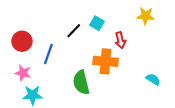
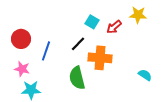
black line: (74, 31) -> (78, 44), moved
red arrow: (120, 40) -> (114, 27), moved, turned 63

